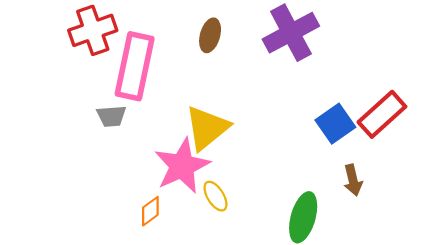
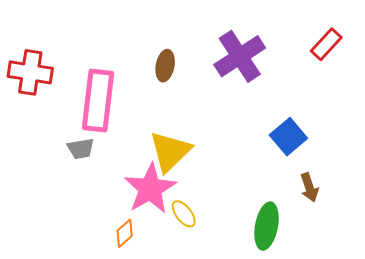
red cross: (93, 30) -> (30, 72), moved, turned 33
red rectangle: (382, 114) -> (326, 44), moved, size x0.7

